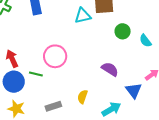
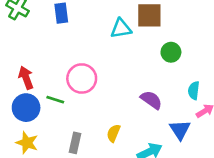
cyan semicircle: (145, 41) -> (194, 91), moved, turned 40
gray rectangle: (53, 106) -> (75, 143), turned -63

